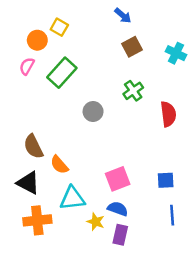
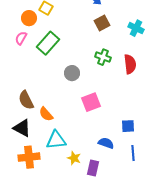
green cross: (133, 91) -> (103, 57), turned -35
red semicircle: (168, 114) -> (130, 64), moved
pink square: (118, 179) -> (91, 102), moved
blue semicircle: (118, 209) -> (106, 143), moved

